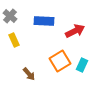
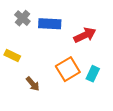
gray cross: (10, 16) -> (22, 18), moved
yellow rectangle: (14, 40) -> (12, 56), moved, turned -40

